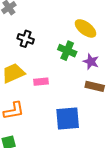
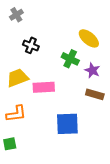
pink rectangle: (41, 82) -> (44, 87), size x1.5

